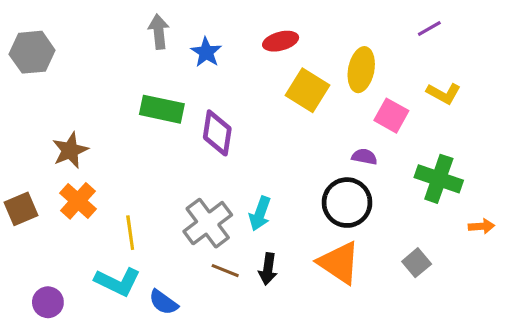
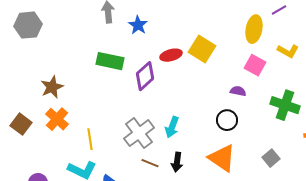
red ellipse: (281, 41) -> (171, 55), moved
yellow ellipse: (361, 70) -> (254, 29), moved
purple diamond: (217, 133) -> (145, 76), turned 40
black circle: (347, 203) -> (227, 120), size x0.7
brown square: (21, 209) -> (21, 124), turned -30

